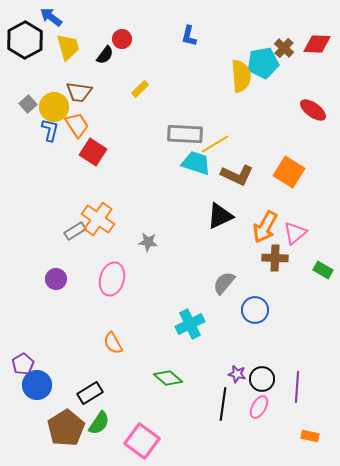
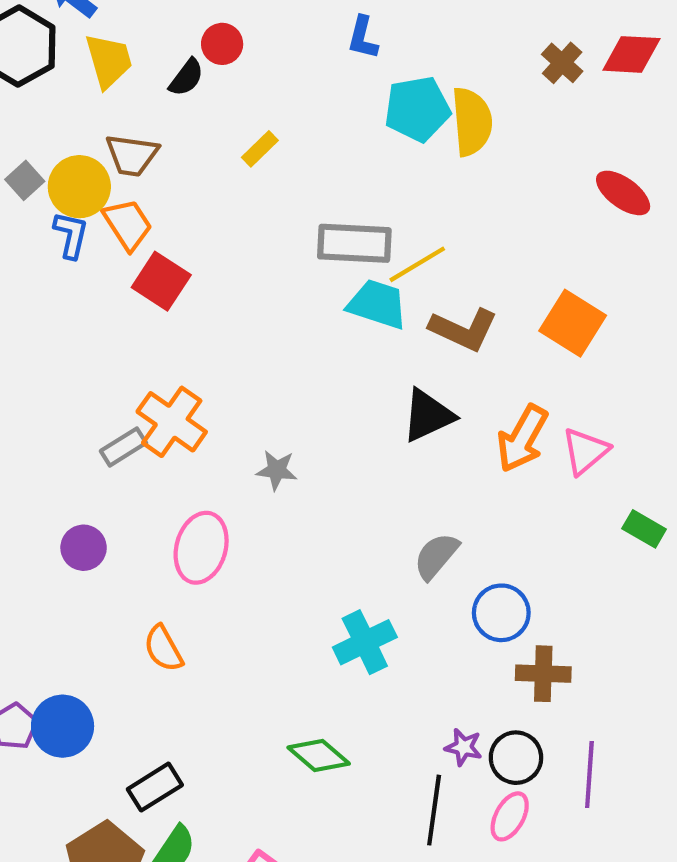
cyan pentagon: (263, 63) -> (417, 109), moved
brown cross: (275, 258) -> (543, 674), moved
orange semicircle: (113, 343) -> (163, 648), moved
blue circle: (37, 385) -> (63, 726), moved

